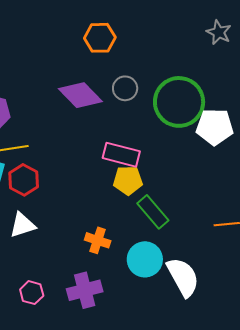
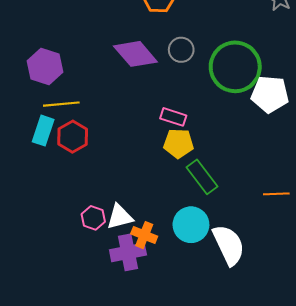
pink rectangle: (121, 155) -> (173, 117), size x0.7
white triangle: (22, 225) -> (120, 217), moved
orange cross: (98, 240) -> (144, 235), moved
pink hexagon: (32, 293) -> (93, 218), moved

